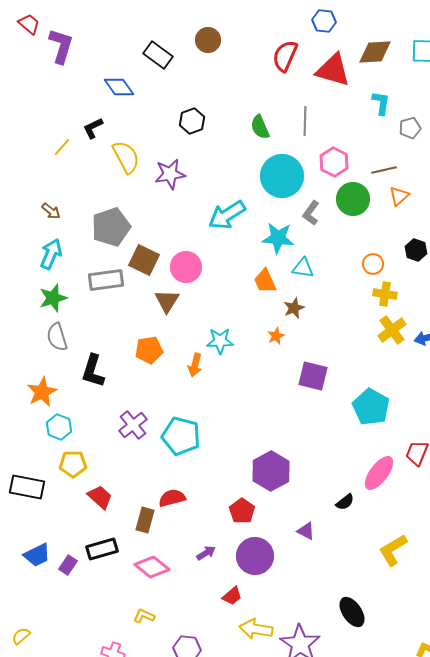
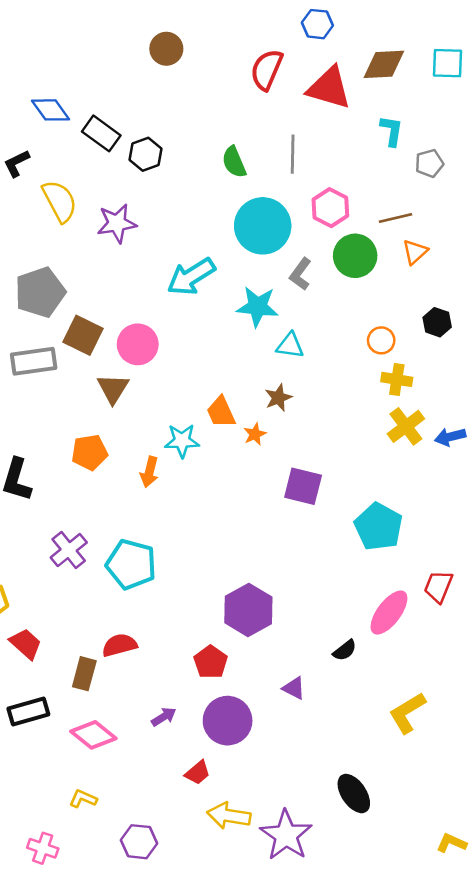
black rectangle: (158, 55) -> (101, 133), moved
orange trapezoid: (265, 281) -> (221, 412), moved

